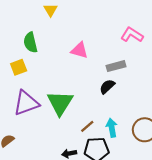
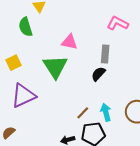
green semicircle: (30, 42) -> (25, 27), moved
gray rectangle: (116, 66) -> (105, 54), turned -66
green triangle: (60, 103) -> (55, 67), moved

